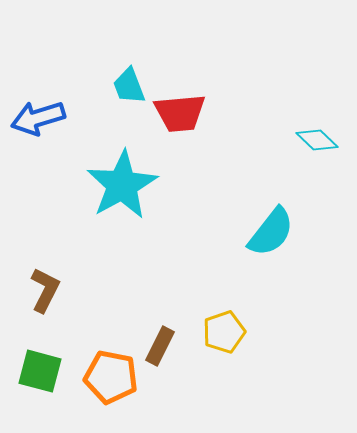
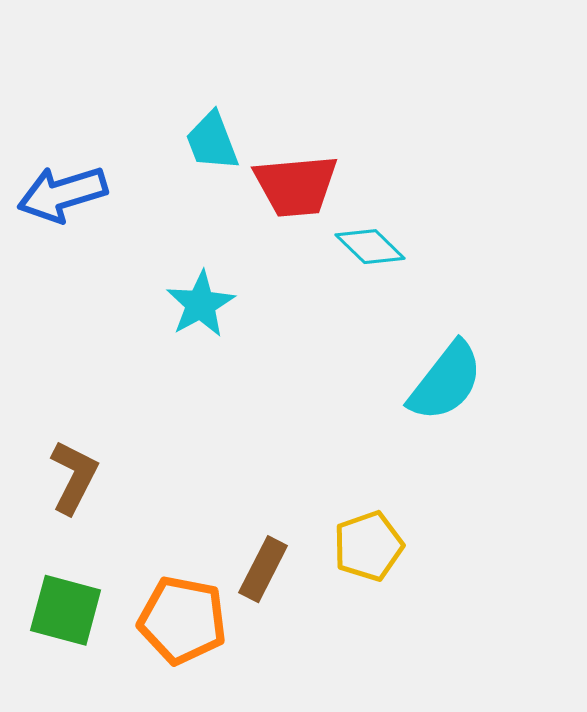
cyan diamond: (317, 140) -> (370, 247), moved
cyan star: (122, 185) -> (201, 304), size x0.6

